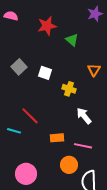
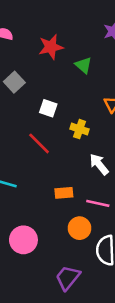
gray square: (19, 67) -> (14, 82), moved
red line: (30, 116) -> (39, 143), moved

